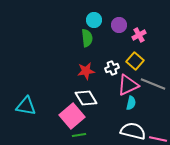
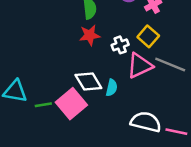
red star: (86, 71) -> (90, 35), moved
cyan semicircle: (131, 103) -> (112, 88), moved
green line: (79, 135) -> (43, 105), moved

